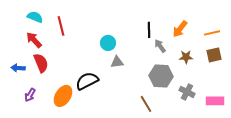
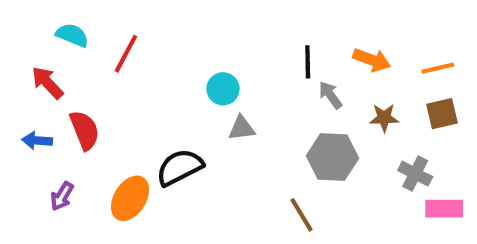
red line: (61, 26) -> (126, 54), turned 42
orange arrow: (180, 29) -> (372, 60), turned -108
red arrow: (34, 40) -> (47, 83), moved
gray cross: (187, 92) -> (415, 174), moved

